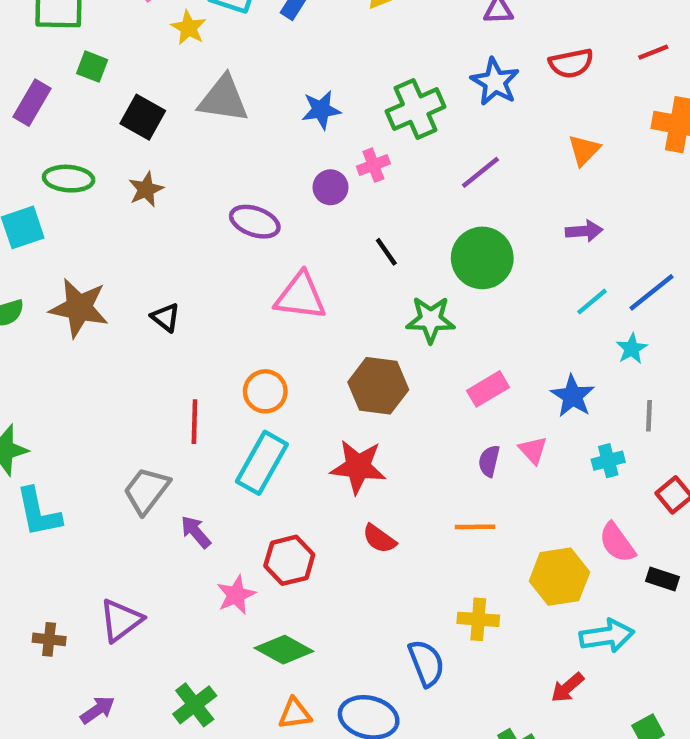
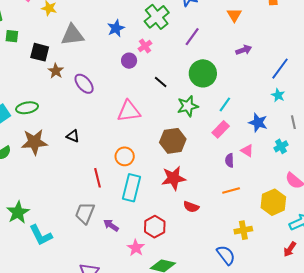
green ellipse: (69, 179) -> (27, 108), moved
brown star: (146, 189) -> (56, 71), moved
purple ellipse: (255, 222) -> (84, 84), moved, turned 45
cyan line: (592, 302) -> (225, 104), moved

